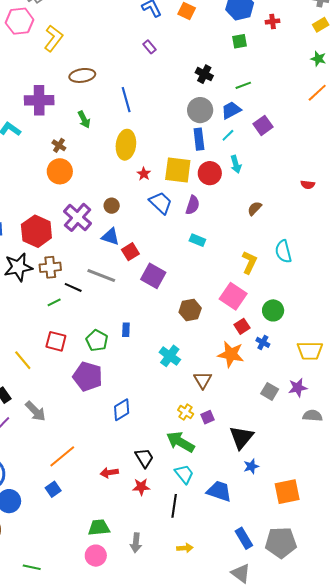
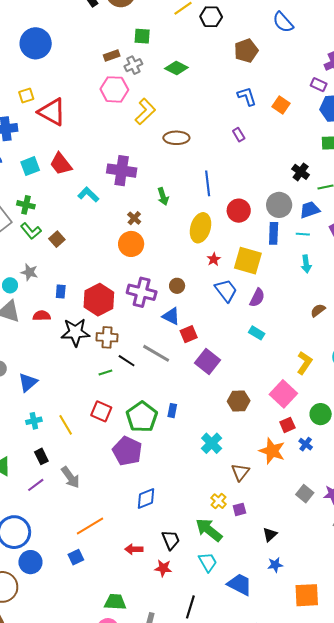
black cross: (204, 74) -> (301, 172), moved
brown ellipse: (82, 75) -> (176, 138), moved
cyan line: (228, 135) -> (303, 234), turned 40
red circle: (210, 173) -> (239, 211), moved
purple cross: (78, 217) -> (142, 292), turned -36
green pentagon: (97, 341) -> (142, 417), size x1.4
blue diamond: (122, 410) -> (146, 499), moved
black triangle: (241, 437) -> (270, 535), size x0.6
black line: (174, 506) -> (190, 607), moved

